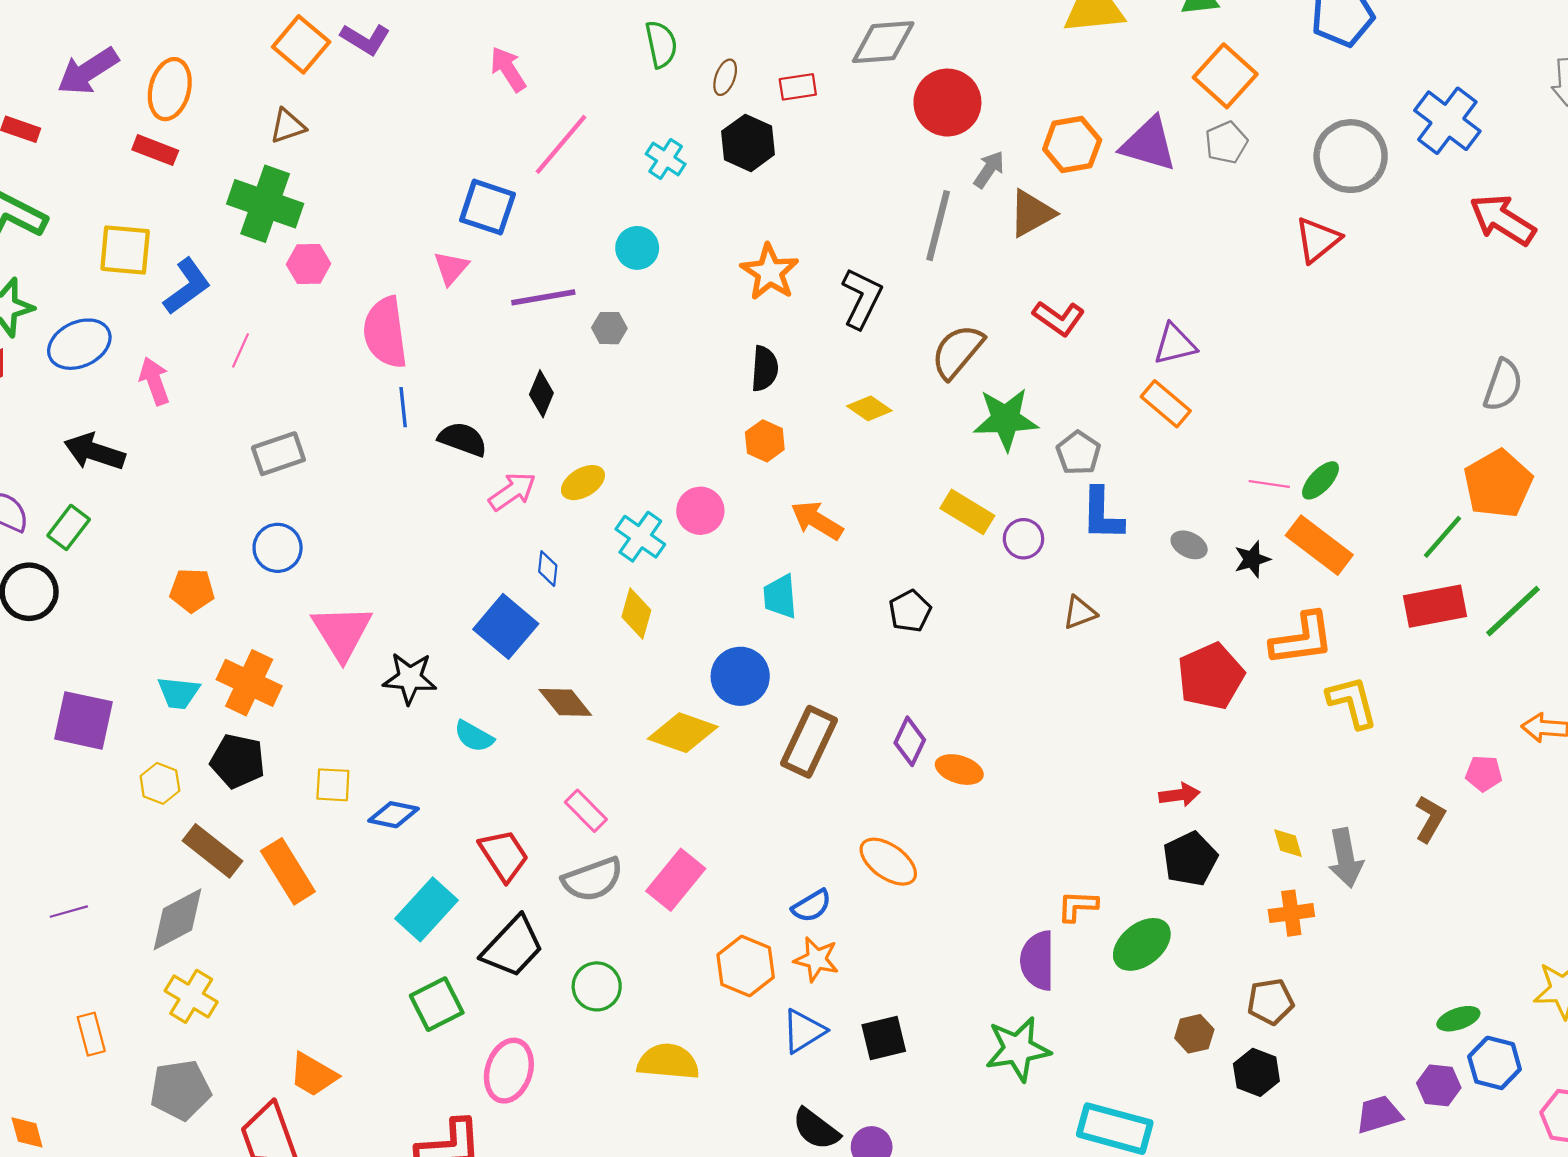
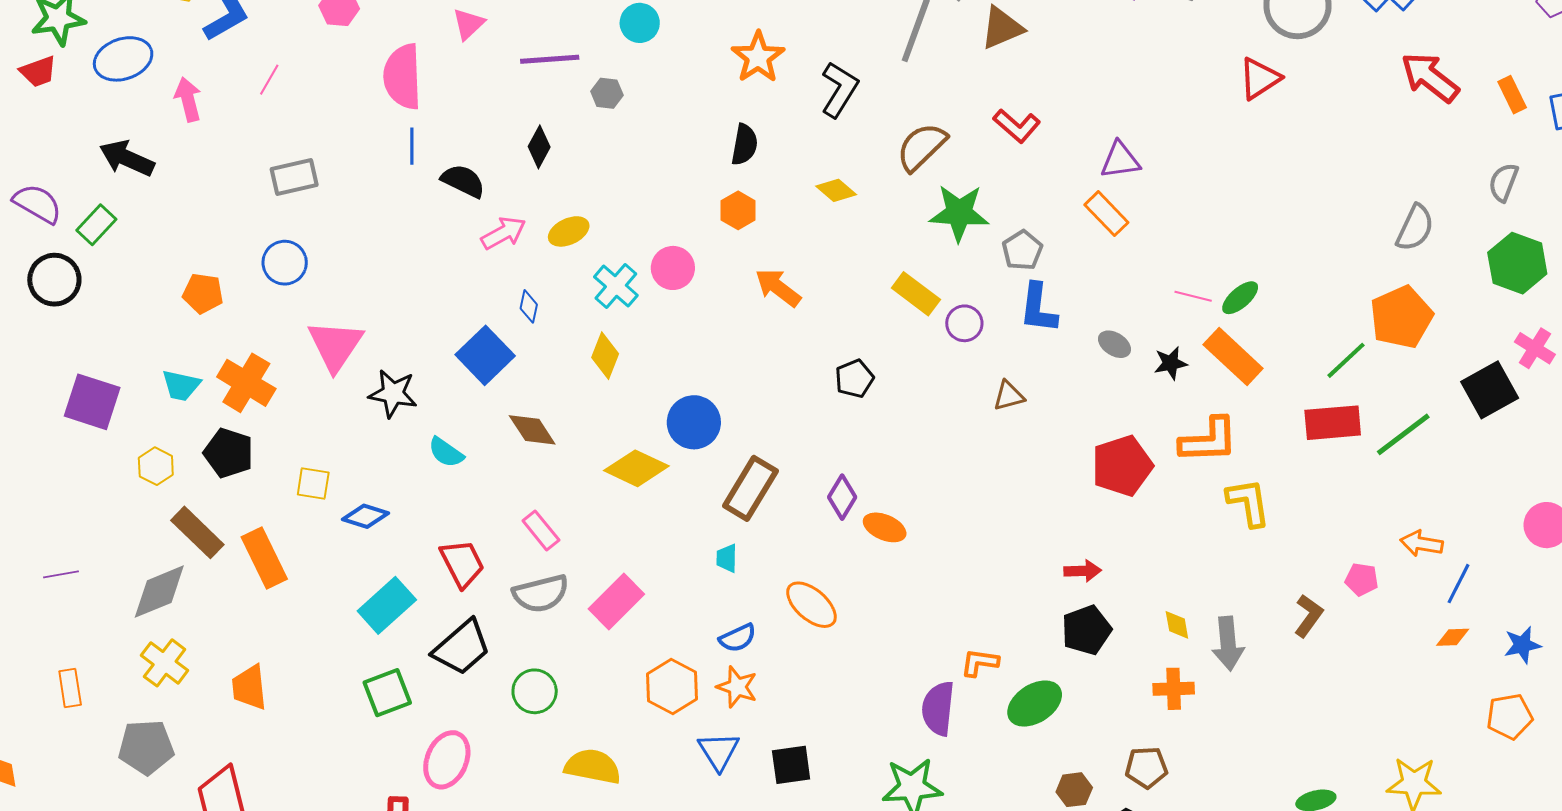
cyan trapezoid: (780, 597) -> (727, 558), moved, size x0.7
blue triangle: (804, 1031) -> (719, 751), turned -36
orange trapezoid: (313, 1075) -> (249, 687), moved, turned 48

